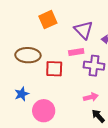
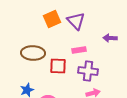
purple triangle: (84, 30) -> (76, 21), moved
purple cross: (94, 66) -> (88, 71), moved

